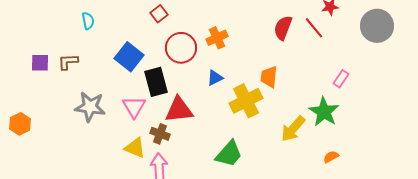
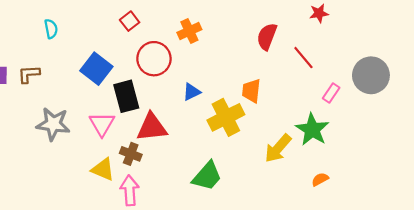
gray circle: (377, 26) -> (371, 75), moved
red line: (314, 28) -> (303, 58), moved
orange cross: (217, 38) -> (189, 31), moved

